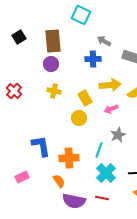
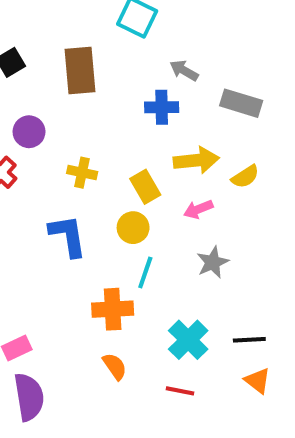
purple circle: (51, 64) -> (29, 132), moved
blue L-shape: (41, 146) -> (68, 236), moved
cyan line: (99, 150) -> (145, 272), moved
orange semicircle: (59, 181) -> (115, 366), moved
purple semicircle: (74, 201) -> (29, 397), moved, turned -110

